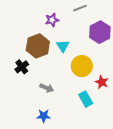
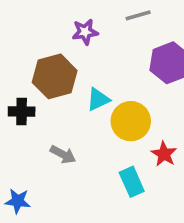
cyan triangle: (63, 46) -> (98, 99), moved, turned 32
black cross: (22, 67) -> (22, 111), turned 32
blue star: (44, 116) -> (18, 201), moved

